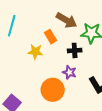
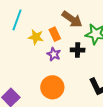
yellow star: (35, 52) -> (36, 37), moved
purple star: (69, 72) -> (54, 54), moved

